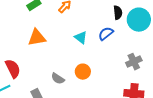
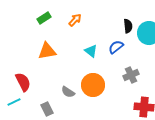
gray cross: (134, 62) -> (131, 75), moved
orange circle: (83, 72) -> (93, 85), size x1.5

